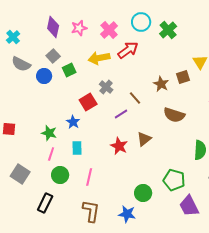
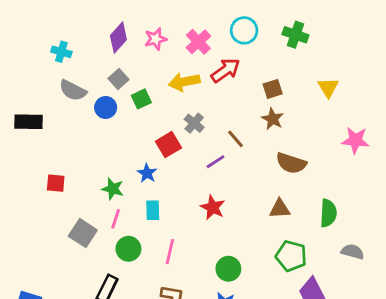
purple diamond: (53, 27) -> (118, 38), turned 30
green cross: (168, 30) -> (295, 35), moved, turned -30
cyan cross: (13, 37) -> (61, 52), turned -32
brown square: (183, 77) -> (273, 89), moved
brown triangle: (144, 139) -> (280, 209), moved, turned 35
gray square: (20, 174) -> (83, 233), moved
green circle: (143, 193) -> (228, 269), moved

